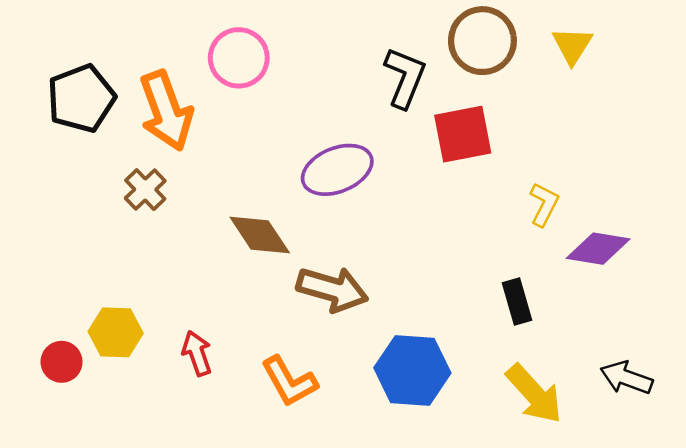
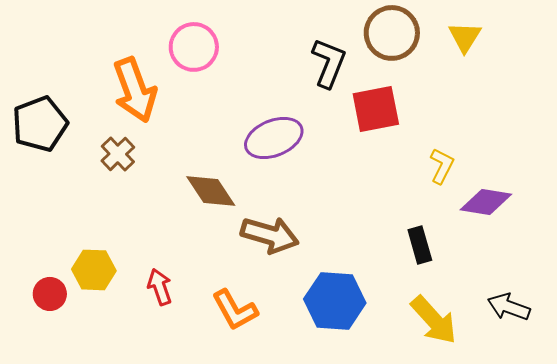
black pentagon: (81, 98) -> (40, 124), moved

